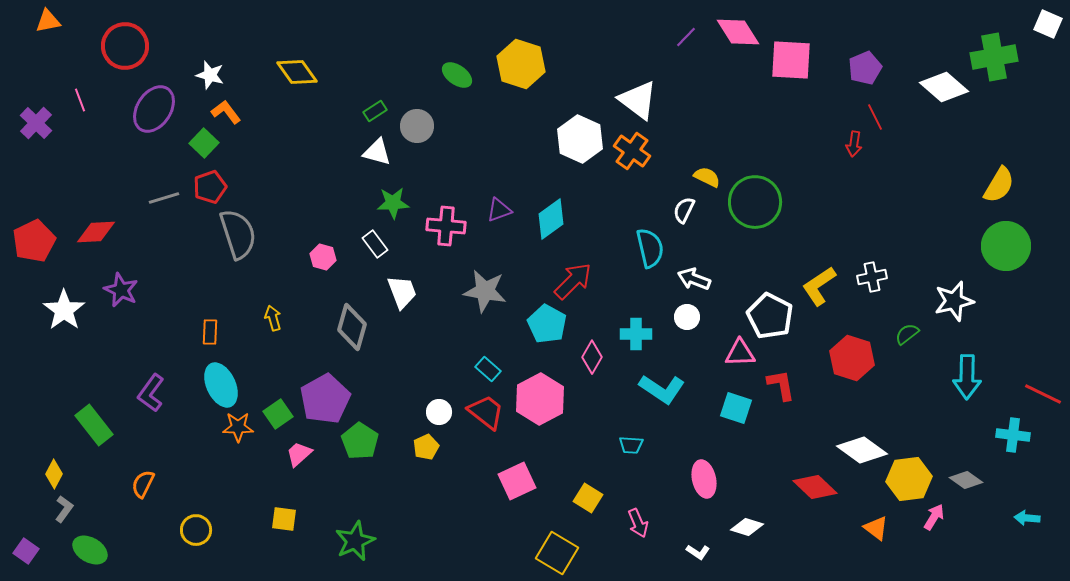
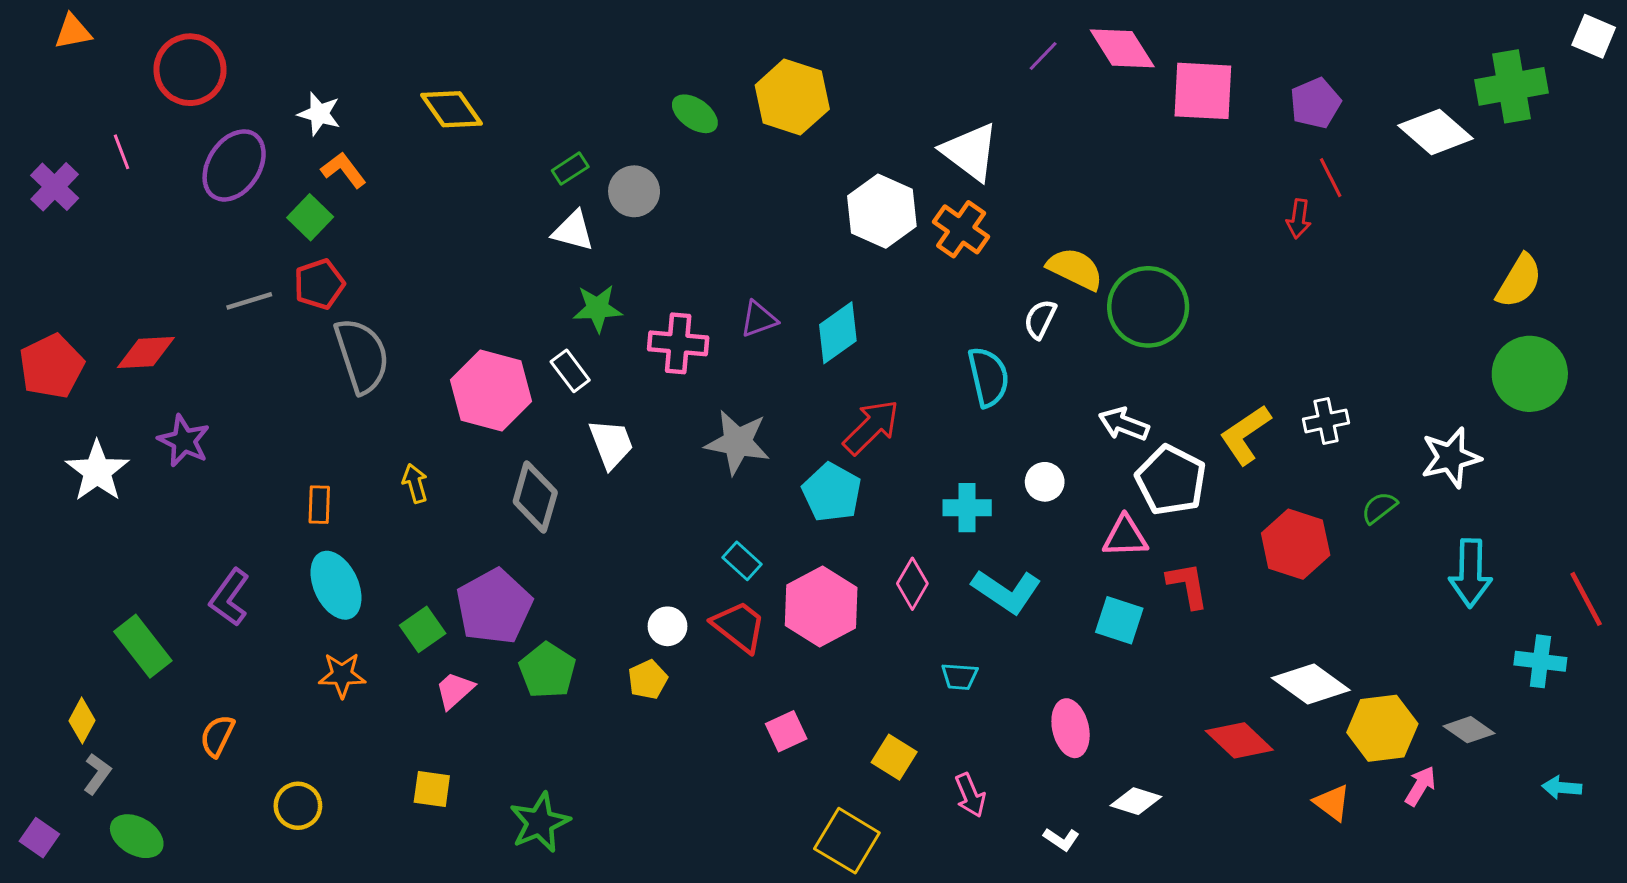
yellow semicircle: (707, 177) -> (1075, 269), size x1.4
pink hexagon: (323, 257) -> (491, 391), size x2.0
white arrow: (694, 279) -> (1124, 424), moved
pink diamond: (592, 357) -> (912, 584), moved
red line: (1043, 394) -> (1586, 599), turned 36
orange star: (238, 427) -> (342, 675), moved
pink square: (517, 481) -> (786, 731), size x0.7

